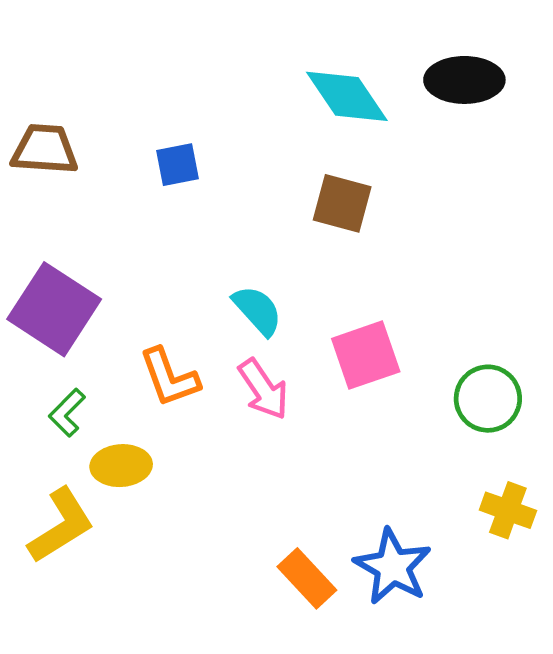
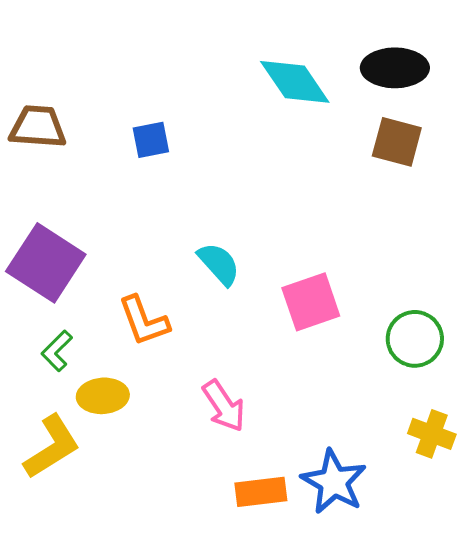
brown square: (342, 203) -> (397, 142), moved
pink arrow: (263, 389) -> (224, 406), moved
orange rectangle: (307, 578) -> (261, 492), turned -54

